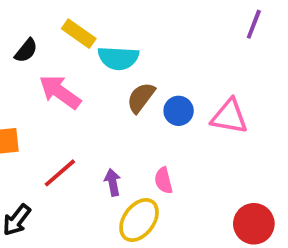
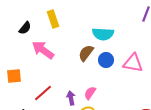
yellow rectangle: (79, 34) -> (53, 19), turned 36
cyan semicircle: (118, 58) -> (103, 34), moved
pink semicircle: (163, 180) -> (90, 93), moved, turned 48

